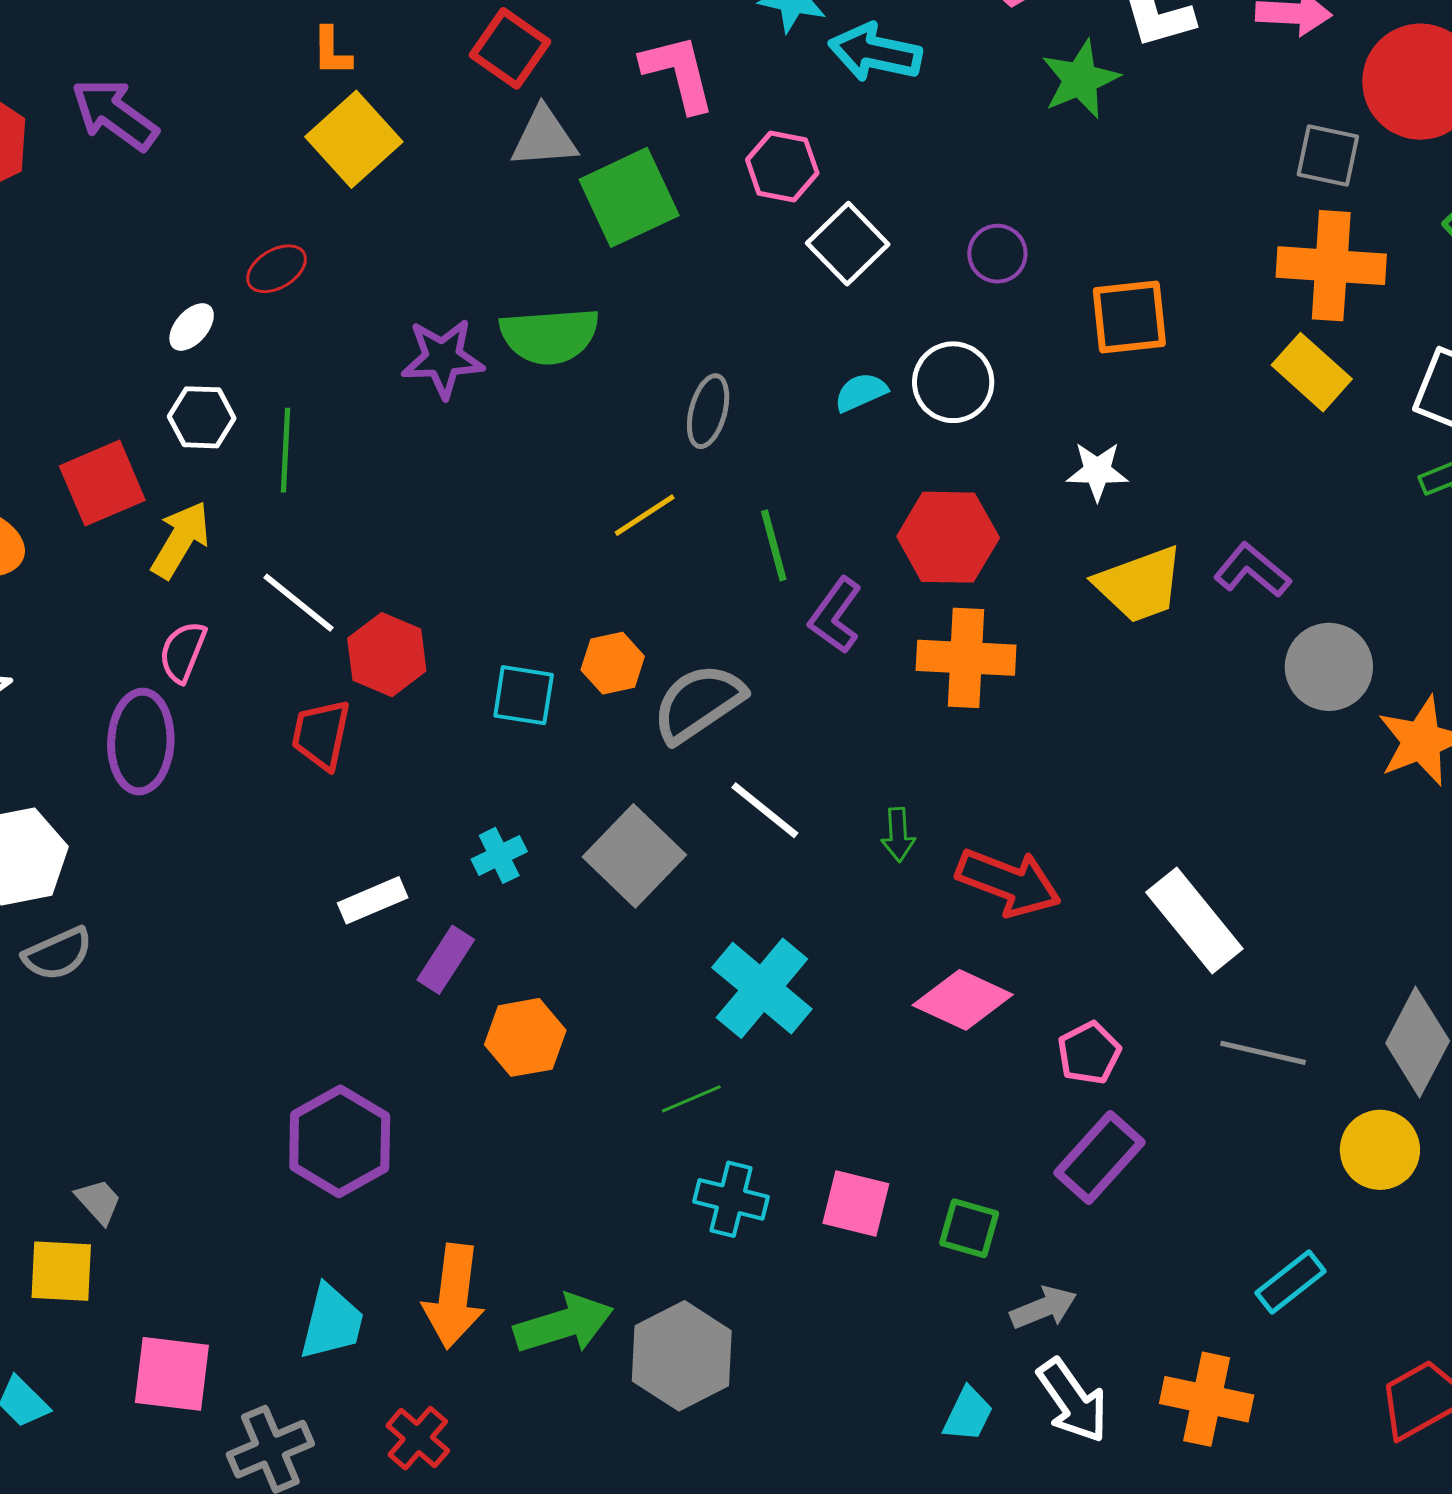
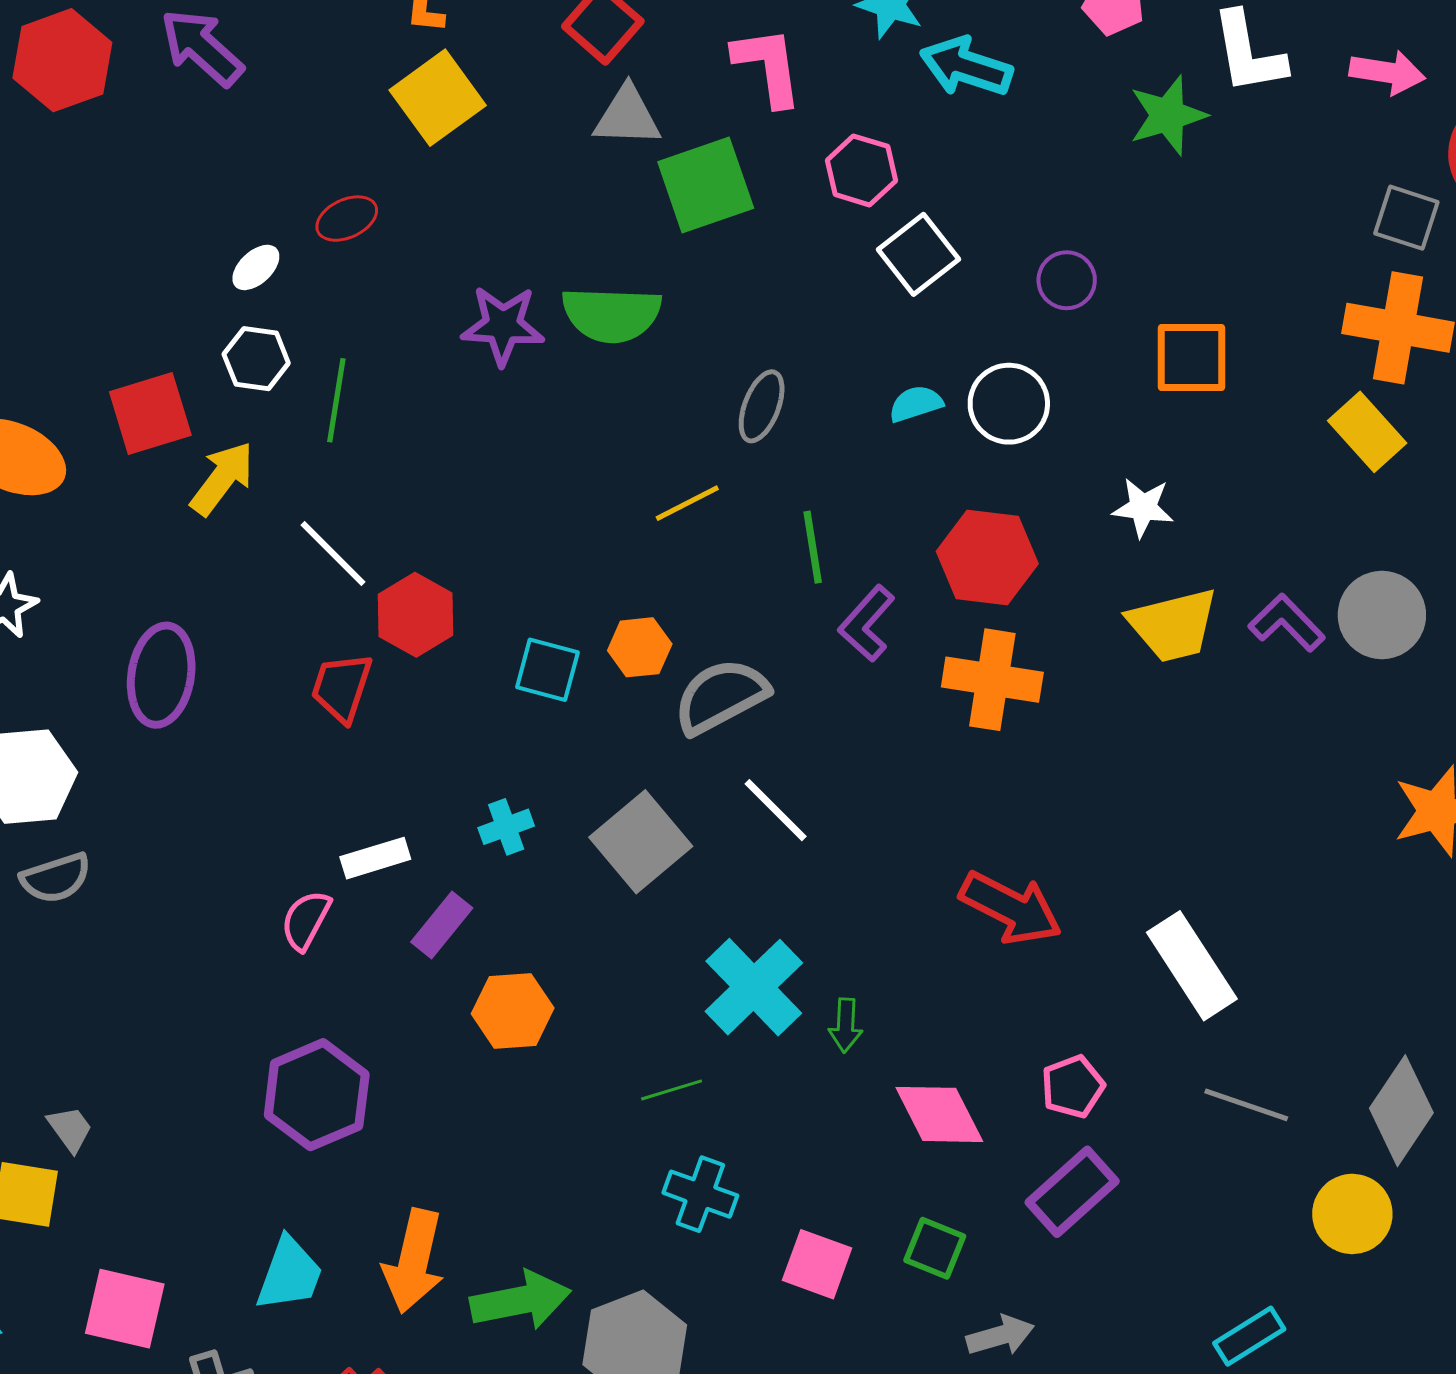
pink semicircle: (183, 652) -> (306, 920), moved
gray circle: (1329, 667) -> (1382, 615), moved
green arrow: (898, 835) -> (846, 1025), moved
pink diamond: (963, 1000) -> (939, 1114), moved, turned 32
pink square: (856, 1203) -> (817, 1264), moved

